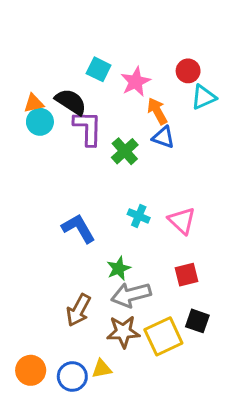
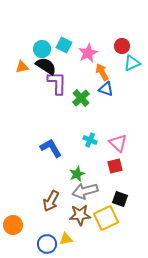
cyan circle: (40, 122) -> (42, 49), moved
red square: (187, 275) -> (115, 166), moved
black square: (197, 321) -> (120, 199), moved
orange circle: (31, 370) -> (13, 225), moved

